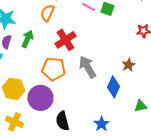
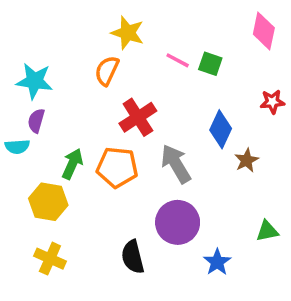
green arrow: (27, 39) -> (72, 164), moved
blue diamond: (113, 87) -> (221, 129), moved
purple circle: (40, 98) -> (178, 222), moved
blue star: (101, 124) -> (217, 262), moved

